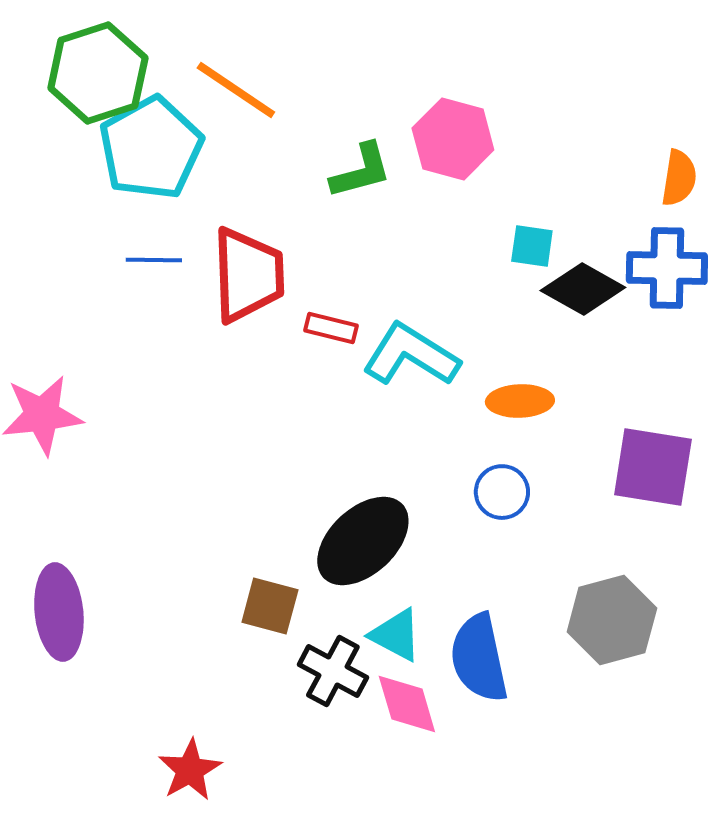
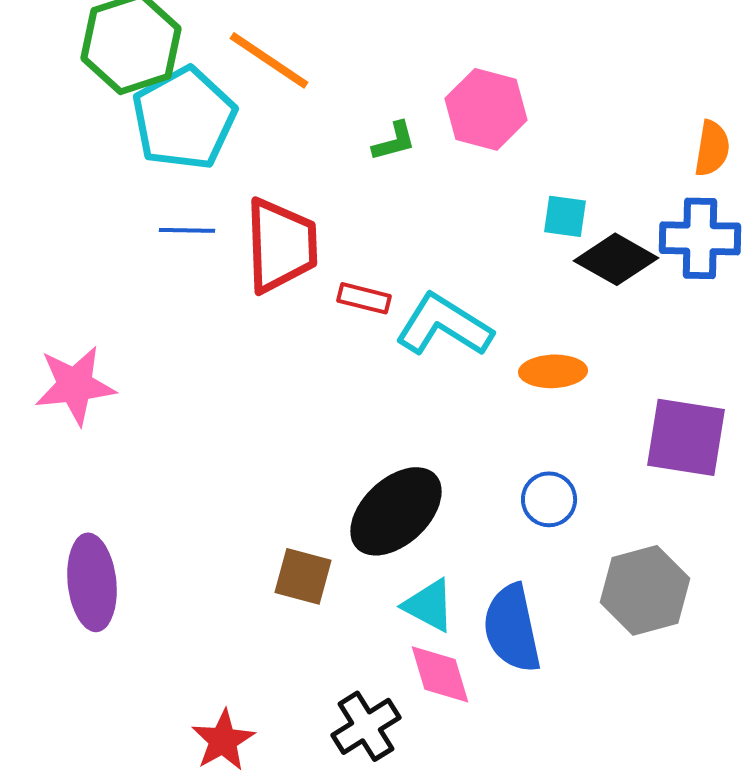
green L-shape: (361, 171) -> (394, 141), size x0.7
blue circle: (502, 492) -> (549, 499), moved
black cross: (333, 671) -> (366, 726), moved, turned 30

